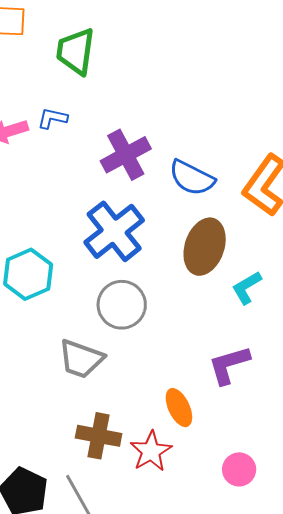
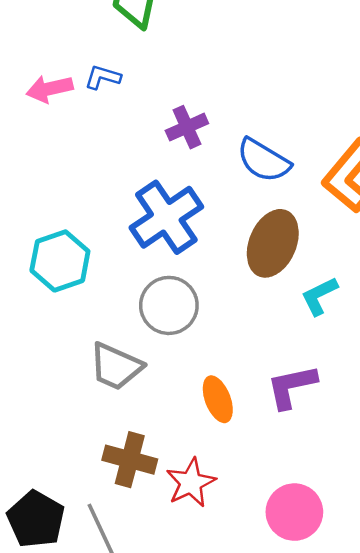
purple cross: (126, 155) -> (187, 127), size x0.7
orange ellipse: (179, 408) -> (218, 399), moved
pink circle: (239, 469) -> (294, 512), size x1.4

